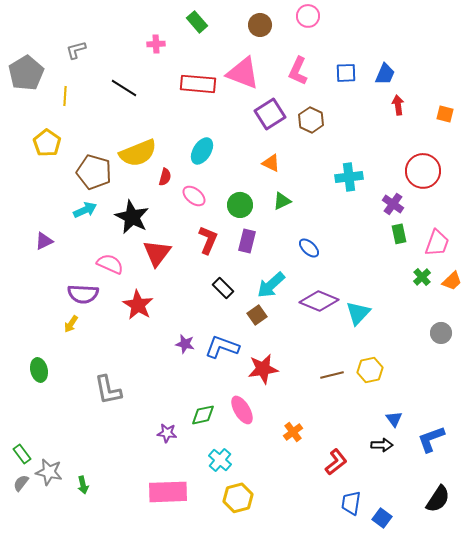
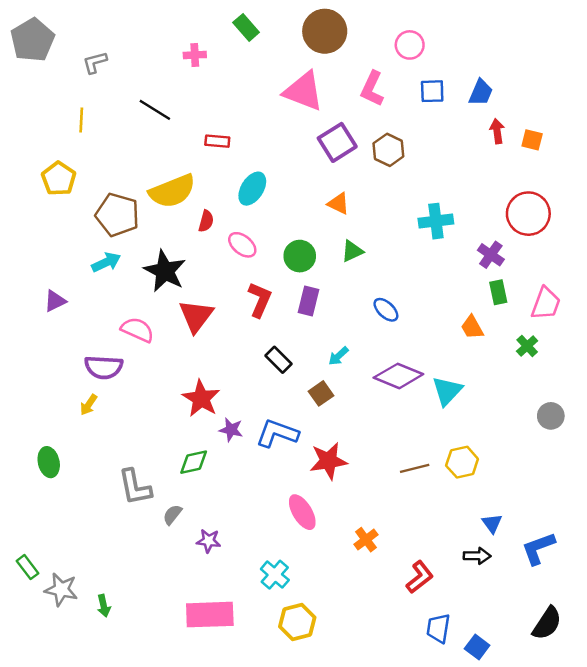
pink circle: (308, 16) -> (410, 45), moved
brown circle: (260, 25) -> (325, 31), size x1.5
gray pentagon: (26, 73) -> (32, 40), moved
red rectangle: (198, 84) -> (217, 141), moved, size x0.6
orange square: (445, 114) -> (532, 140), moved
orange trapezoid: (452, 281) -> (472, 327), moved, turned 105
cyan arrow: (271, 285) -> (338, 356), size x0.6
red star: (138, 305) -> (201, 398), moved
green diamond: (203, 415) -> (194, 462), moved
gray semicircle: (21, 483) -> (172, 515), moved

